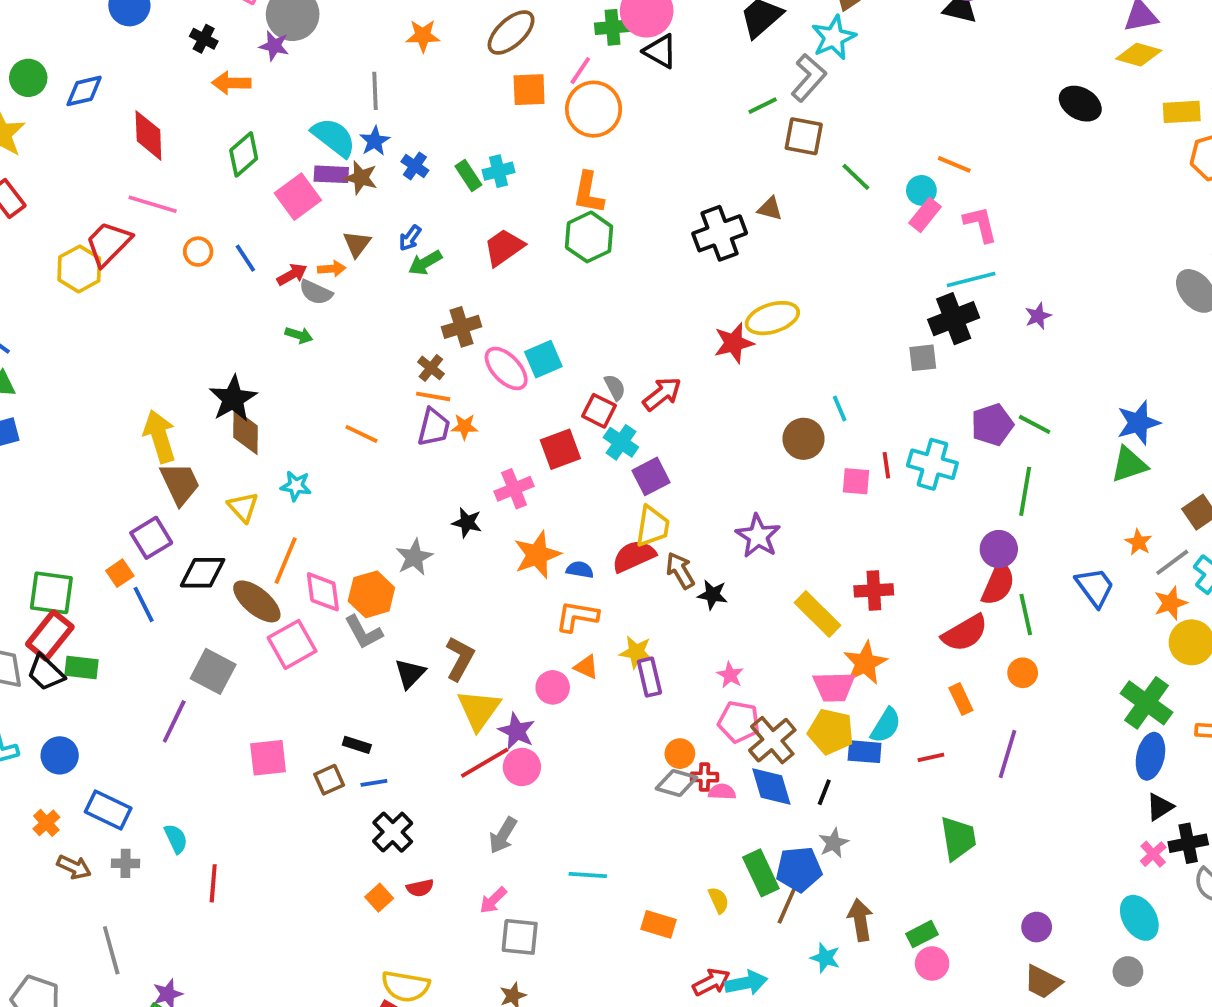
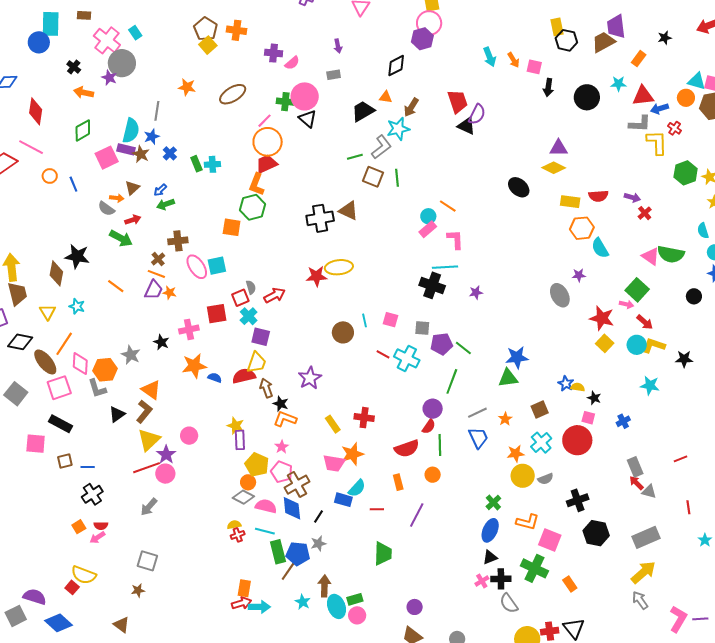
orange square: (529, 90) -> (232, 227), moved
cyan semicircle: (334, 137) -> (131, 131), turned 55
green line: (856, 177) -> (397, 178), moved, turned 30
brown triangle: (770, 209) -> (348, 211), size x1.5
red trapezoid: (504, 247) -> (267, 164), moved
red arrow: (292, 274) -> (133, 220), moved
black cross: (954, 319) -> (432, 285), turned 30
green arrow: (299, 335) -> (121, 238), moved, size x1.6
gray square: (923, 358) -> (422, 328), moved
black star: (233, 399) -> (77, 256), moved, turned 30
red square: (599, 411) -> (240, 298), turned 30
red line: (886, 465) -> (383, 354), turned -64
purple square: (651, 476) -> (261, 337), turned 30
pink square: (856, 481) -> (391, 320), moved
gray star: (414, 557) -> (131, 355), turned -30
gray line: (1172, 562) -> (477, 413), moved
red semicircle: (998, 584) -> (429, 426), size x0.7
yellow rectangle: (818, 614) -> (333, 424), size x0.7
orange L-shape: (577, 616) -> (285, 419), moved
orange triangle: (586, 667) -> (151, 390), moved, size x1.5
green cross: (1147, 703) -> (493, 502), size x0.6
yellow pentagon: (831, 732) -> (257, 465), moved
black rectangle: (357, 745) -> (61, 424), moved, size x1.6
red cross: (704, 777) -> (238, 535), moved, turned -32
pink semicircle: (722, 792) -> (266, 506), size x1.5
cyan line: (588, 875) -> (265, 531), moved
pink arrow: (493, 900) -> (97, 538), moved
yellow semicircle: (719, 900) -> (234, 525), moved, turned -88
cyan ellipse: (1139, 918) -> (337, 606), moved
orange rectangle: (659, 924) -> (244, 588), moved, turned 72

